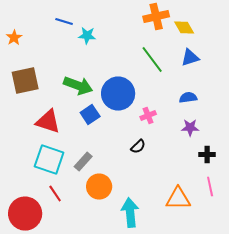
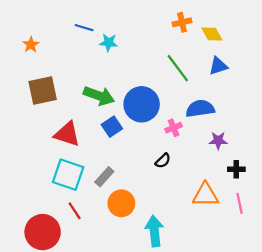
orange cross: (156, 17) -> (182, 22), size x0.7
blue semicircle: (188, 98) -> (200, 109), moved, size x1.5
orange triangle: (178, 199) -> (205, 195), moved

